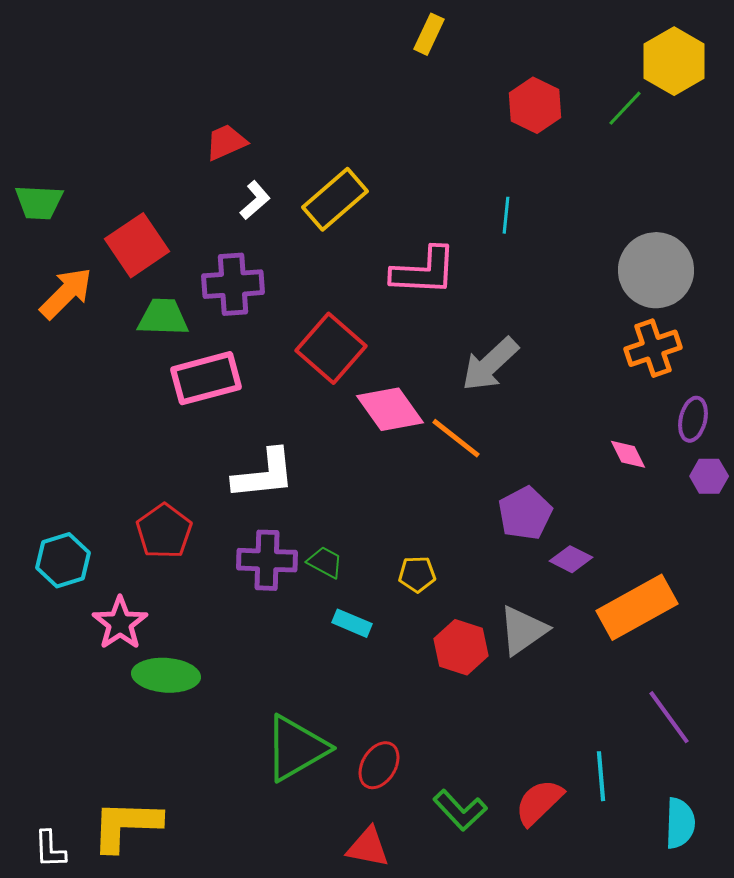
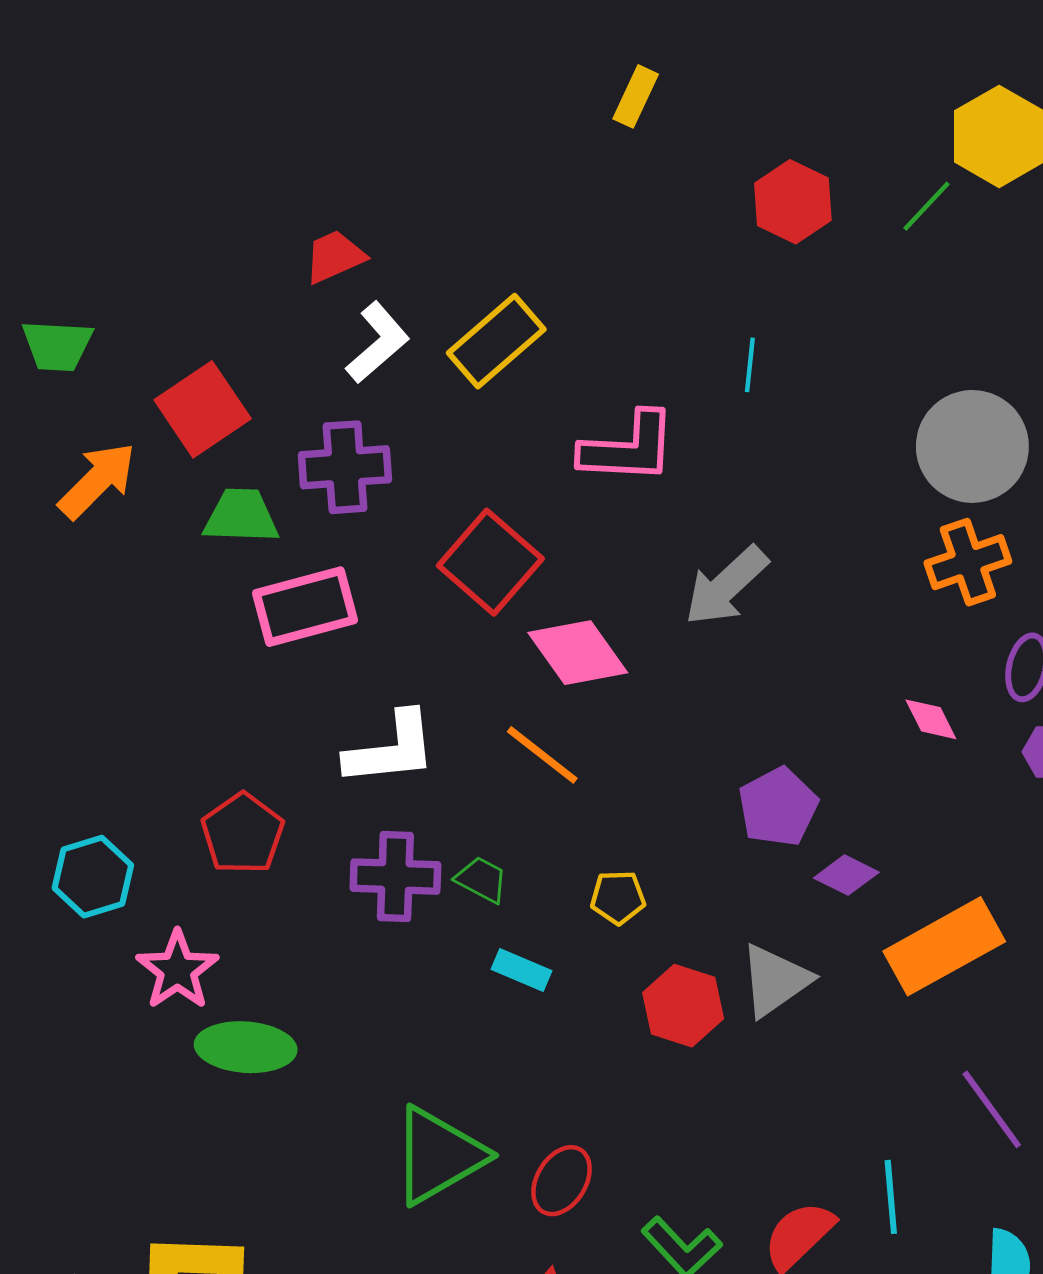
white L-shape: (255, 200) -> (378, 343), size x1.4
orange line: (456, 438) -> (542, 755), moved

